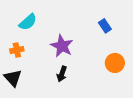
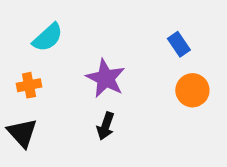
orange circle: (115, 63) -> (192, 90), moved

